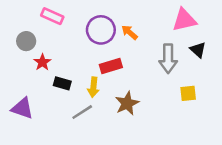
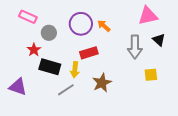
pink rectangle: (52, 16) -> (28, 17), moved
gray circle: (26, 41) -> (49, 33), moved
black rectangle: (62, 83) -> (50, 67), size x1.5

